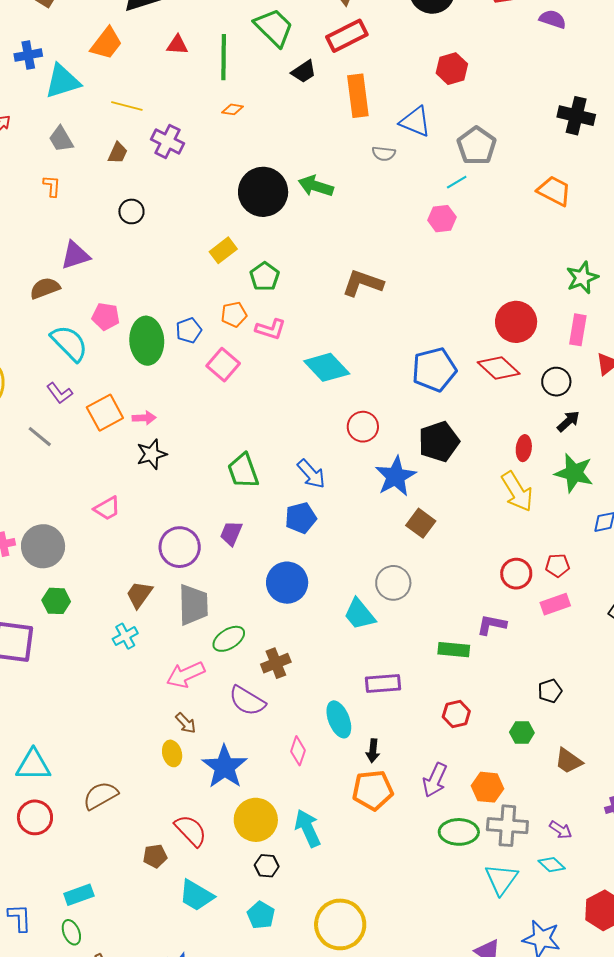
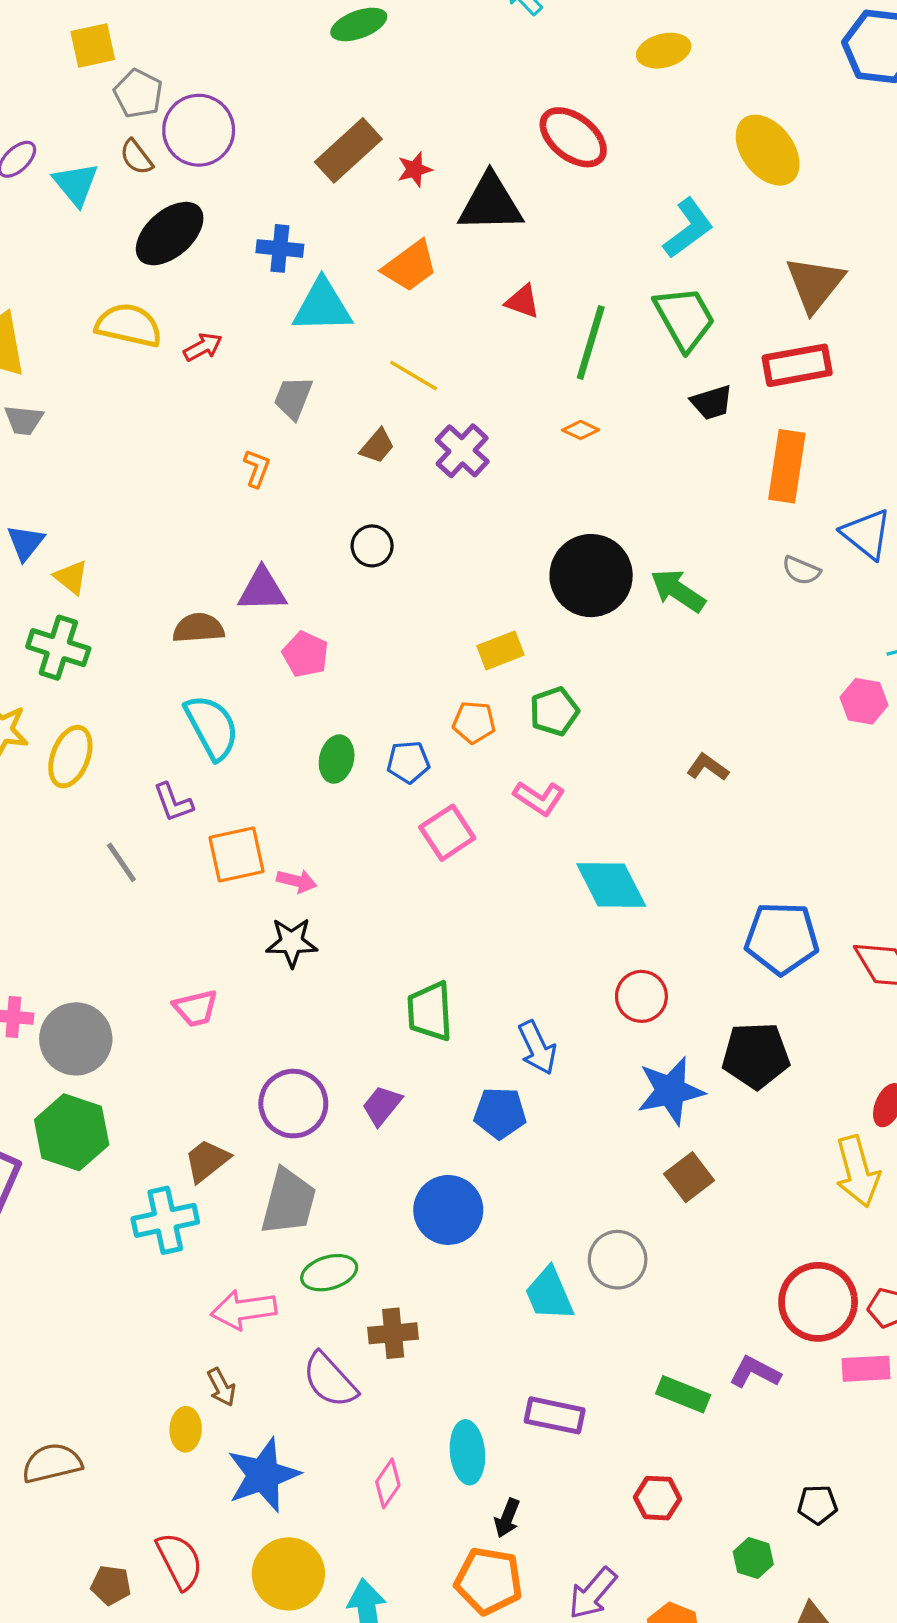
gray trapezoid: (61, 139) -> (293, 398), turned 36
brown L-shape: (363, 283) -> (708, 767), size x0.6
orange pentagon: (234, 315) -> (474, 722), moved
pink pentagon: (106, 316) -> (305, 654), moved
green ellipse: (147, 341) -> (337, 759), size x0.6
red circle: (516, 574) -> (818, 1302), size x1.5
green hexagon: (56, 601) -> (72, 1132), size x1.6
cyan cross: (125, 636) -> (165, 1220), size x1.5

